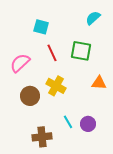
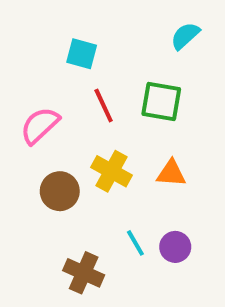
orange triangle: (99, 83) -> (171, 173), moved
brown cross: (42, 137) -> (84, 273), turned 30

